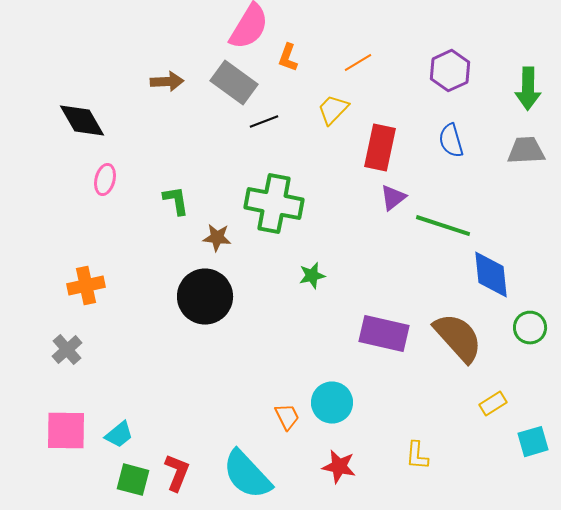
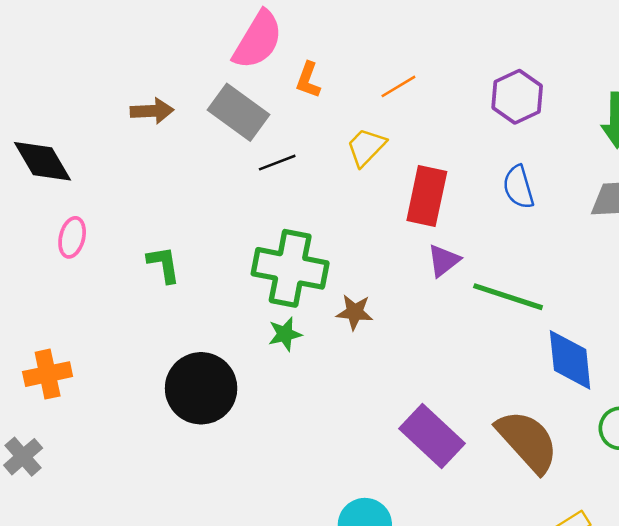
brown star: (217, 238) -> (355, 312), moved
green star: (312, 276) -> (285, 334), moved
purple rectangle: (384, 334) -> (432, 436), turned 30

